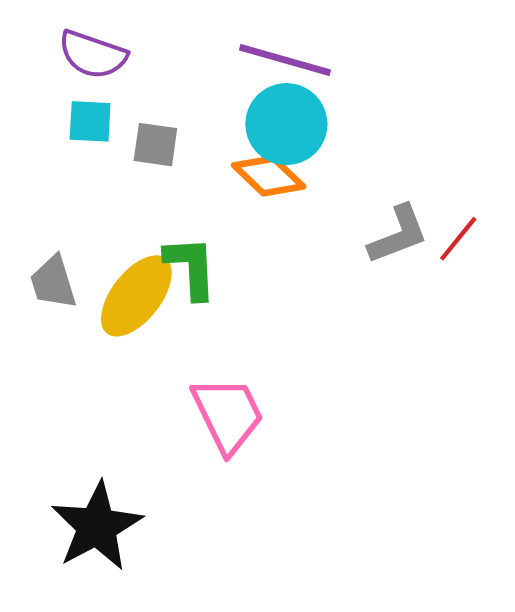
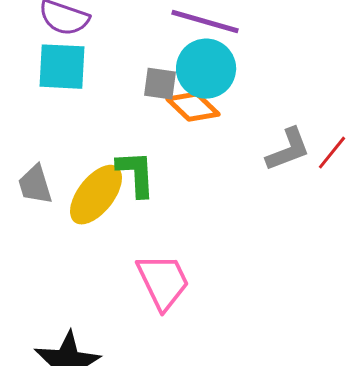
cyan square: (90, 121) -> (62, 67), size x1.5
gray square: (155, 145) -> (160, 84), moved

